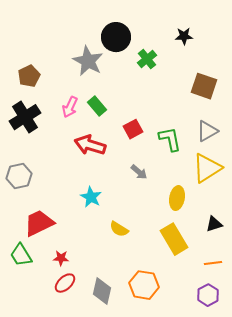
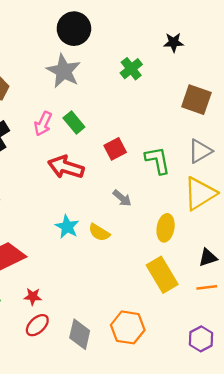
black circle: (116, 37) -> (74, 29), moved
yellow semicircle: (119, 229) -> (99, 232), moved
orange line: (213, 263) -> (207, 287), moved

